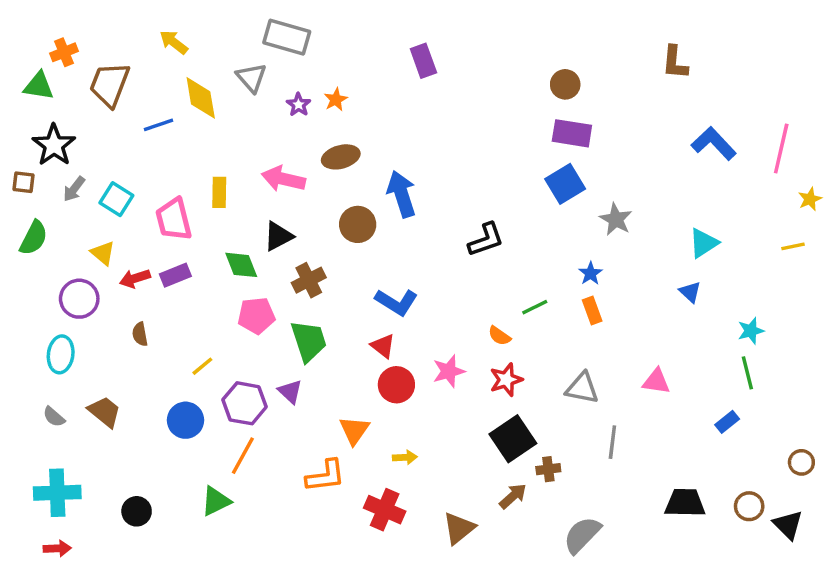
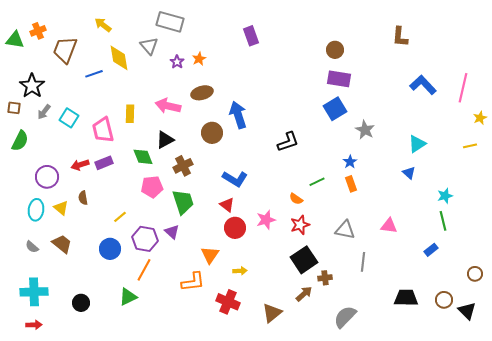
green triangle: (39, 86) -> (15, 40), moved
yellow triangle: (103, 253) -> (61, 208), moved

